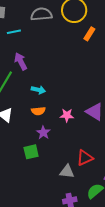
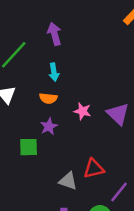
purple arrow: (21, 61) -> (54, 34), moved
cyan arrow: (38, 90) -> (54, 72), turned 56

